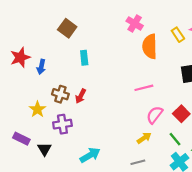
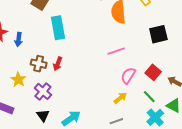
cyan rectangle: (84, 58) -> (58, 28), size x1.6
purple cross: (62, 124) -> (43, 91), turned -36
black triangle: (44, 149) -> (43, 116), moved

